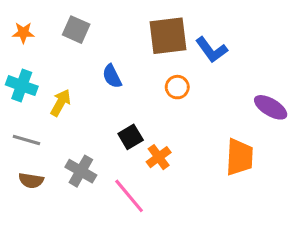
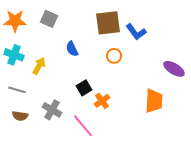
orange star: (23, 33) -> (15, 21), size x1.6

